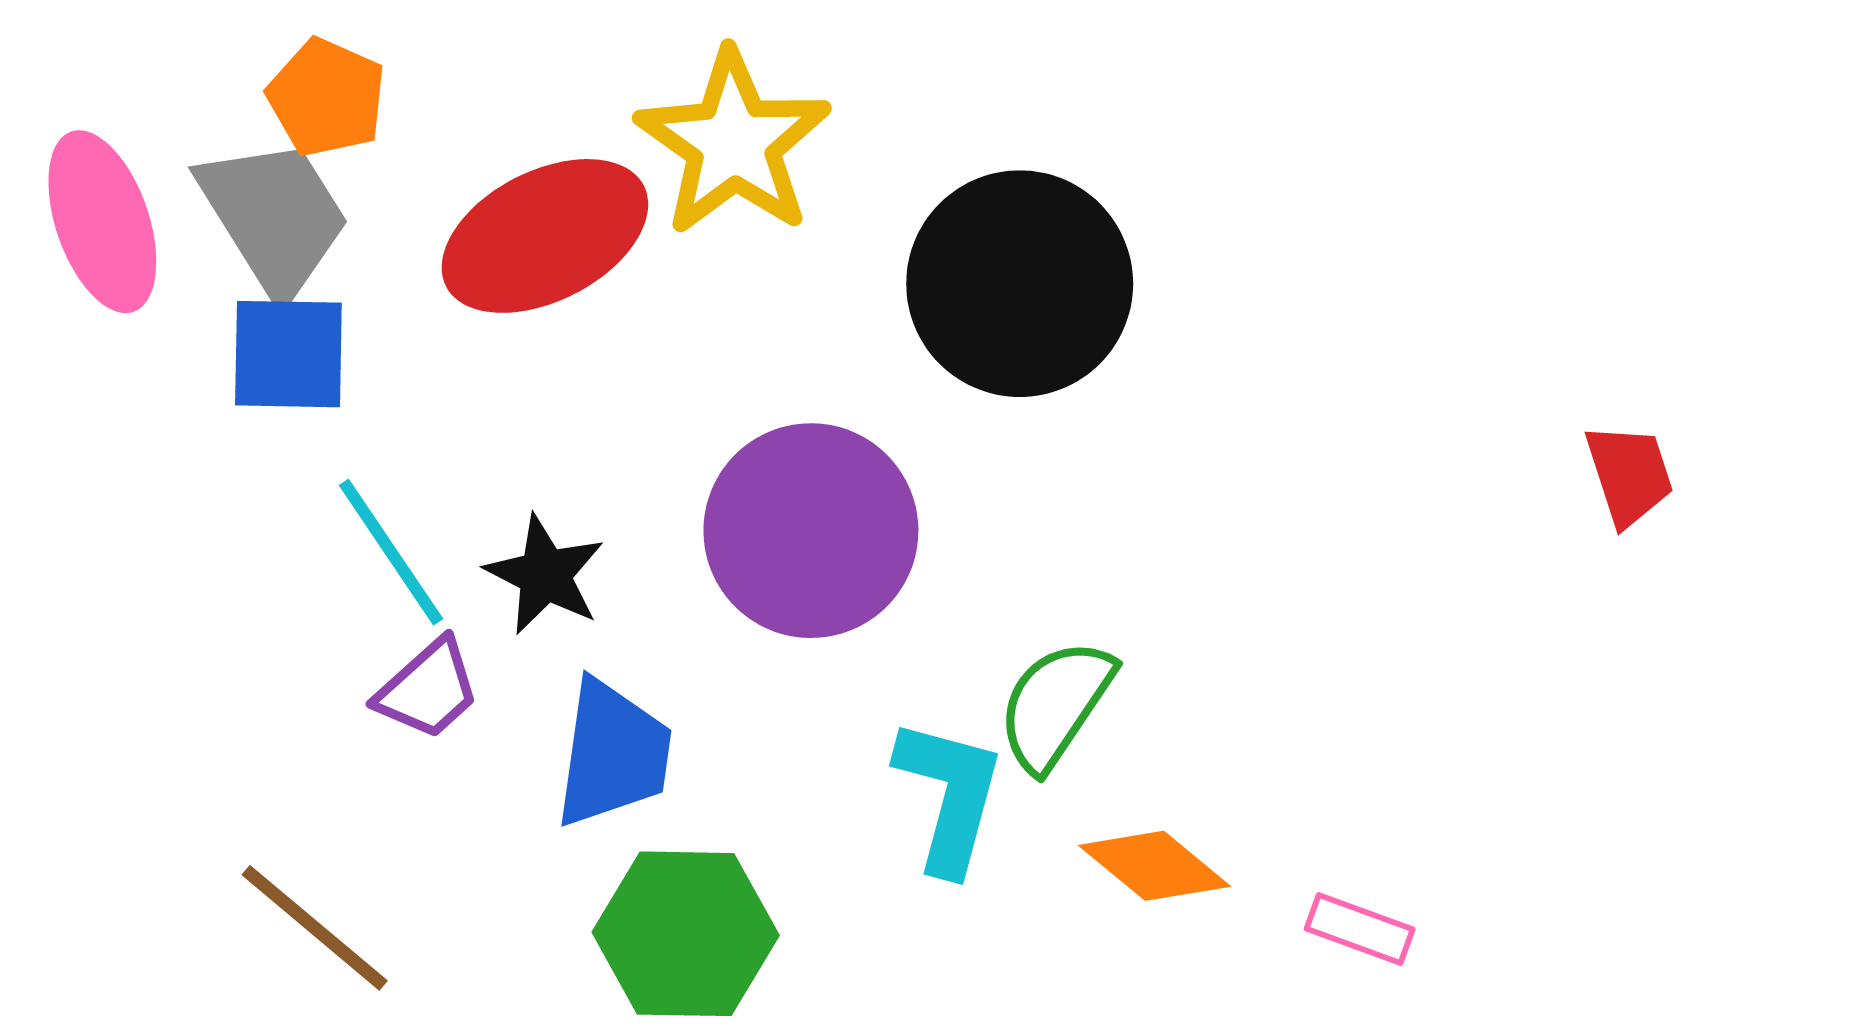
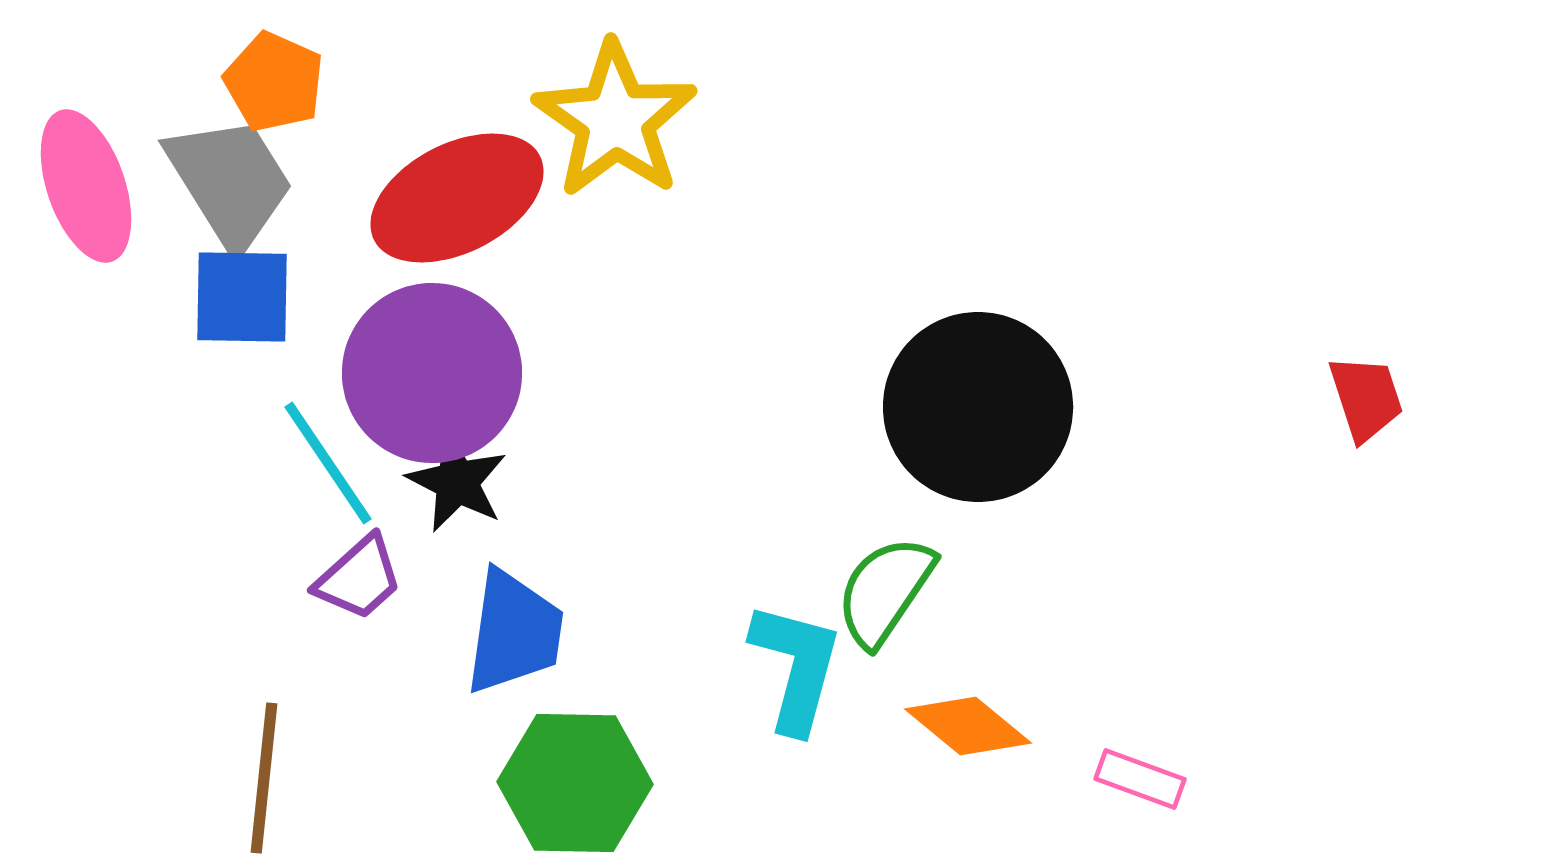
black circle: (1020, 284) -> (978, 407), moved
purple circle: (811, 531) -> (432, 373), moved
brown line: (315, 928) -> (264, 778), turned 56

